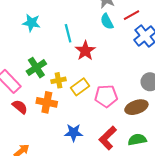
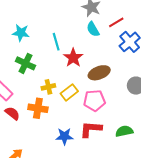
green cross: (36, 68) -> (26, 63), moved, turned -30
brown ellipse: (136, 107) -> (99, 73), moved
red L-shape: (108, 138) -> (91, 129), moved, turned 50
green semicircle: (137, 140) -> (124, 131), moved

